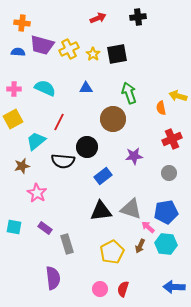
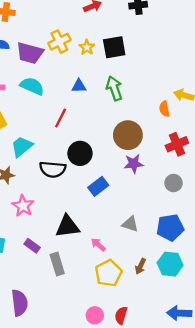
purple trapezoid: (42, 45) -> (30, 53), moved
green arrow: (129, 93) -> (114, 88), moved
brown circle: (113, 119) -> (128, 135), moved
red line: (59, 122) -> (61, 118), moved
gray triangle: (131, 209) -> (130, 224), size x0.7
black triangle: (101, 211) -> (67, 226), moved
pink arrow: (148, 227) -> (98, 245), moved
purple semicircle: (53, 278) -> (20, 303), moved

